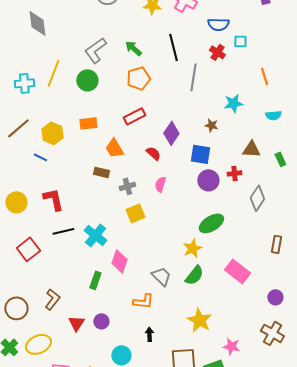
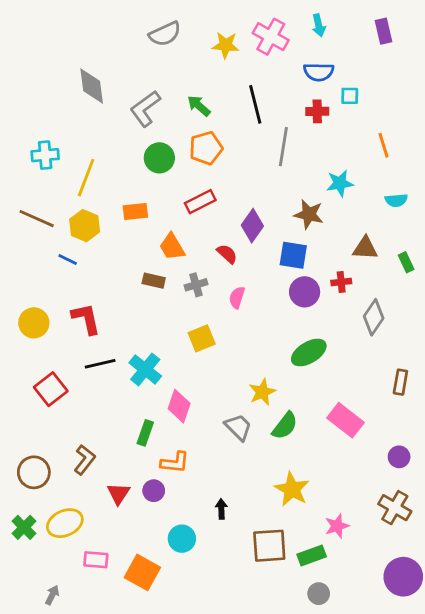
gray diamond: (37, 23) -> (92, 86), moved
red cross: (217, 52) -> (317, 111), turned -35
yellow line: (53, 73) -> (86, 178), moved
green circle: (87, 80) -> (159, 158), moved
brown star: (211, 125) -> (309, 214), size x1.5
brown line: (18, 128) -> (37, 219), turned 65
gray cross: (127, 186) -> (196, 285), moved
yellow star: (192, 248) -> (262, 392), moved
orange L-shape: (143, 301) -> (175, 462), moved
pink star: (231, 346) -> (337, 526), turned -30

